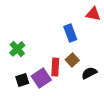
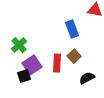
black semicircle: (89, 73) -> (87, 78), moved
purple square: (41, 78) -> (32, 65), moved

